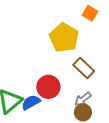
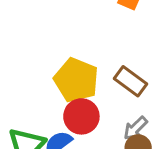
yellow pentagon: (64, 38) -> (76, 80), moved

